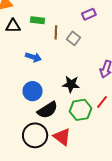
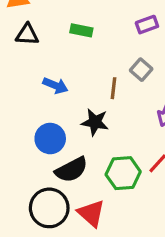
green rectangle: (37, 20) -> (81, 30), moved
brown line: (56, 32) -> (114, 88), moved
gray square: (74, 38) -> (141, 70), moved
black star: (71, 84) -> (95, 122), moved

